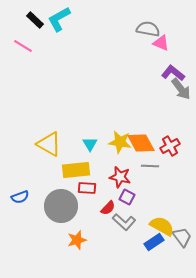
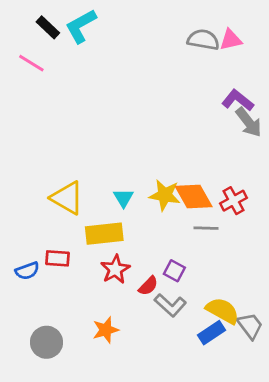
pink triangle: (161, 43) -> (231, 40), moved, turned -36
red star: (120, 177) -> (115, 269), moved, turned 30
red rectangle: (87, 188) -> (58, 258), moved
gray circle: (61, 206) -> (46, 342), moved, size x0.7

